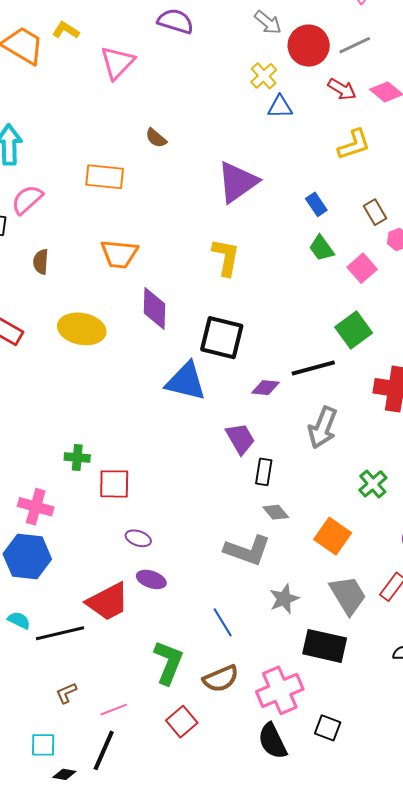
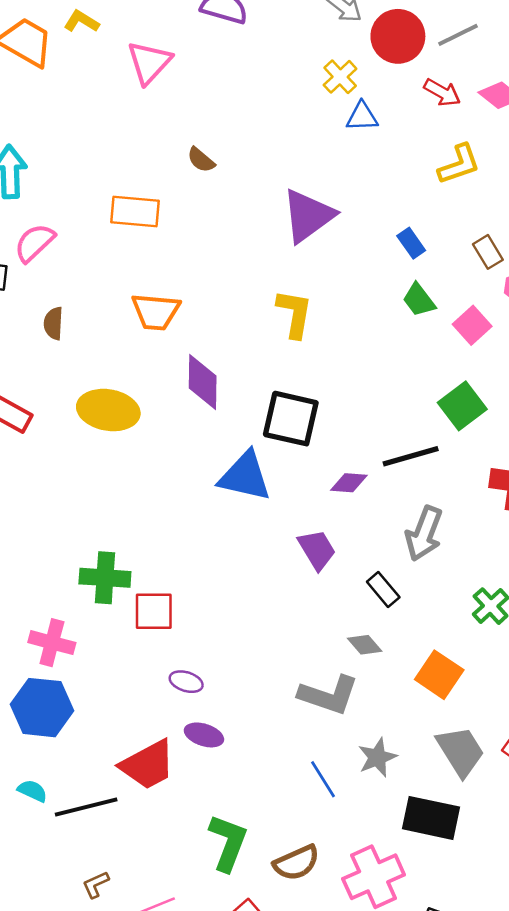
green cross: (77, 458) -> (105, 578), size x1.5
black rectangle: (264, 472) -> (383, 589), moved, turned -48
blue line: (223, 622) -> (323, 779), moved

